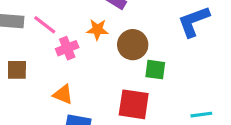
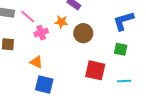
green square: (155, 70) -> (121, 49), moved
red square: (134, 104) -> (95, 70), moved

